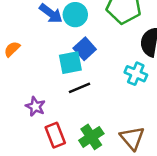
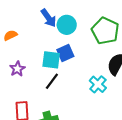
black line: (79, 88) -> (52, 81), turned -48
purple star: (35, 107) -> (17, 69), moved

